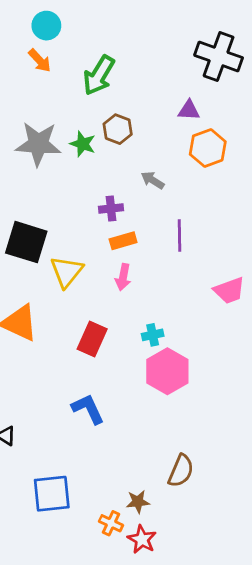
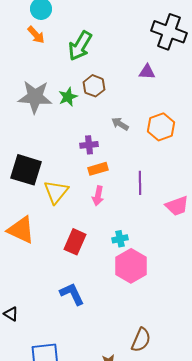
green star: (83, 144) -> (68, 97), turned 30
orange hexagon: (208, 148) -> (161, 127), moved
purple line: (180, 235) -> (140, 183), moved

